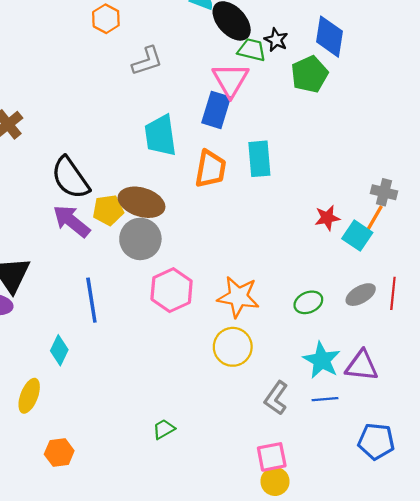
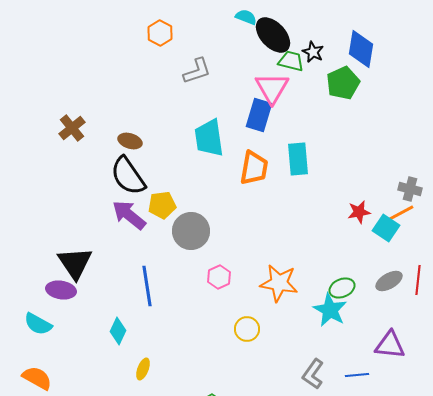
brown ellipse: (142, 202) -> (130, 141), moved, size x0.6
orange line: (374, 219) -> (401, 213), turned 32
pink hexagon: (172, 290) -> (219, 277), size x0.6
yellow circle: (233, 347) -> (247, 329), moved, size x0.7
cyan star: (322, 360) -> (330, 310), moved
yellow ellipse: (29, 396) -> (143, 369), moved, size x0.7

